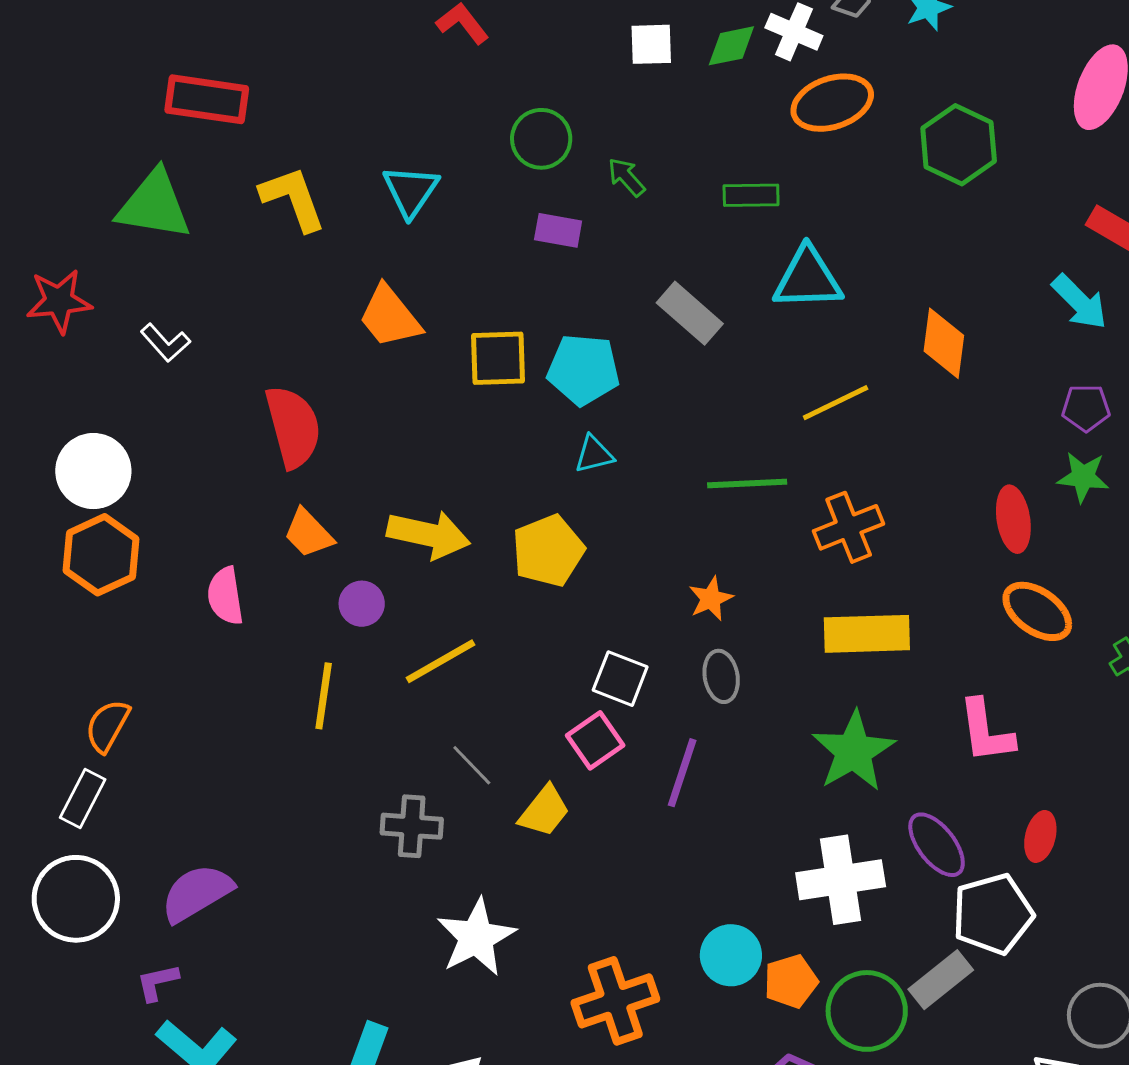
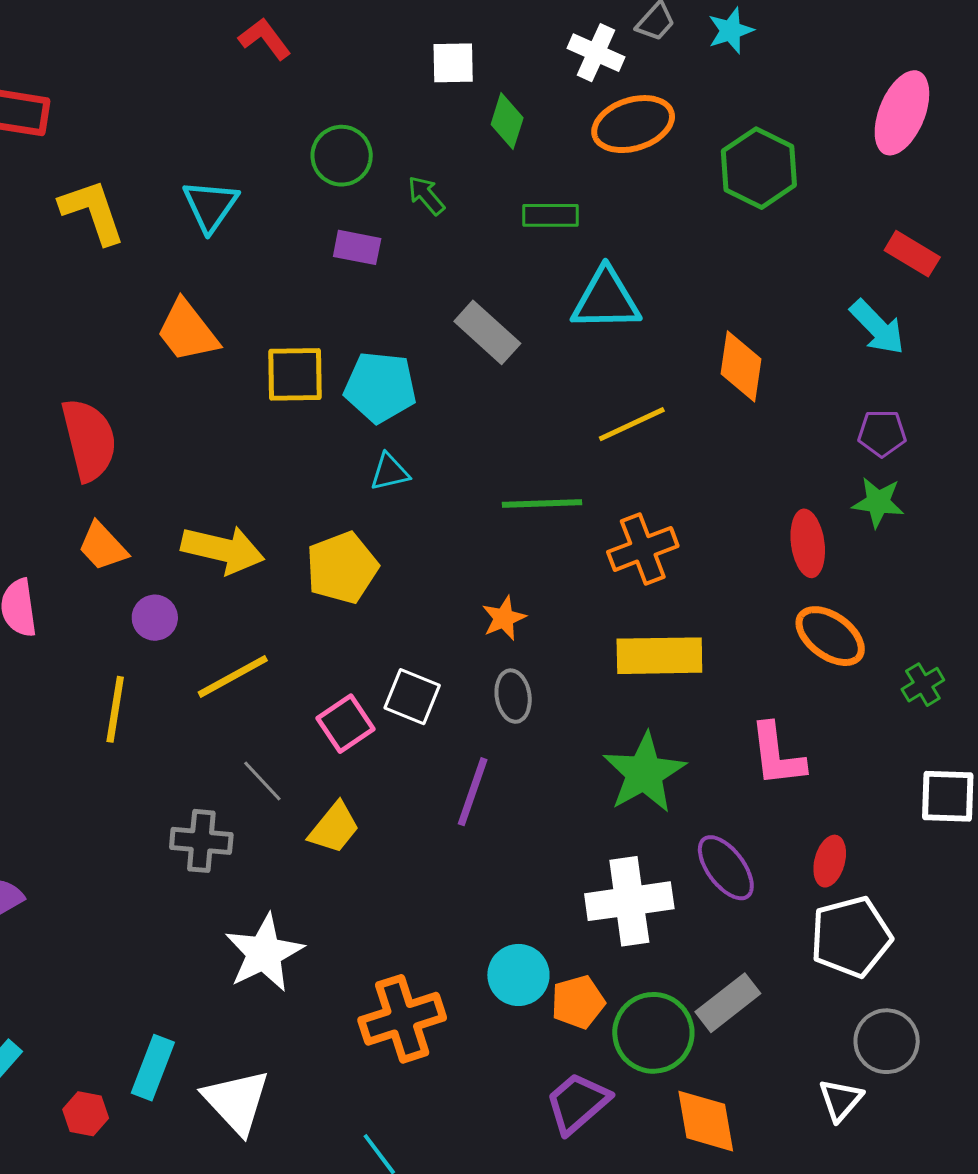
green diamond: (731, 46) -> (507, 121), moved, turned -62
pink square: (595, 740) -> (345, 724), moved
white pentagon: (993, 914) -> (851, 937), moved

